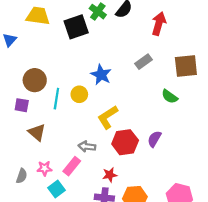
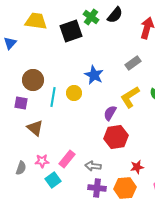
yellow L-shape: (108, 117) -> (130, 97), moved
purple semicircle: (154, 139) -> (110, 113), moved
gray arrow: (87, 147) -> (93, 166), moved
red star: (110, 175) -> (137, 167), moved

